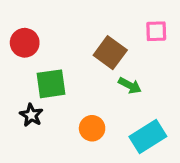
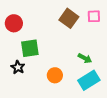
brown square: (110, 53) -> (69, 18), moved
green arrow: (130, 85) -> (85, 58), moved

